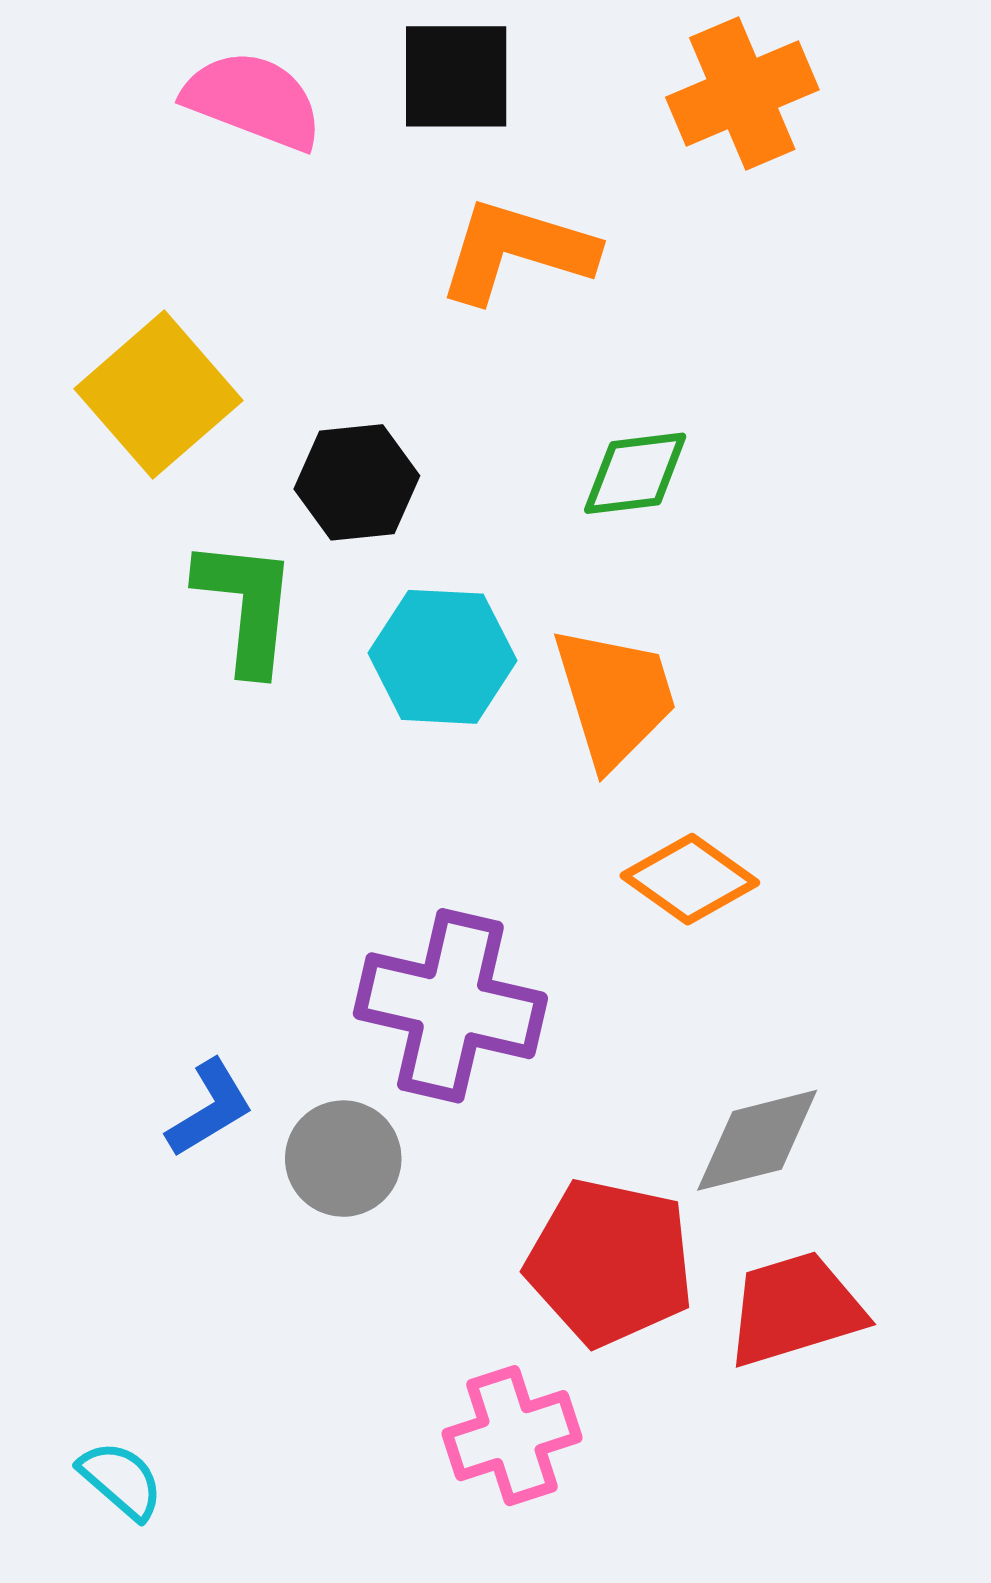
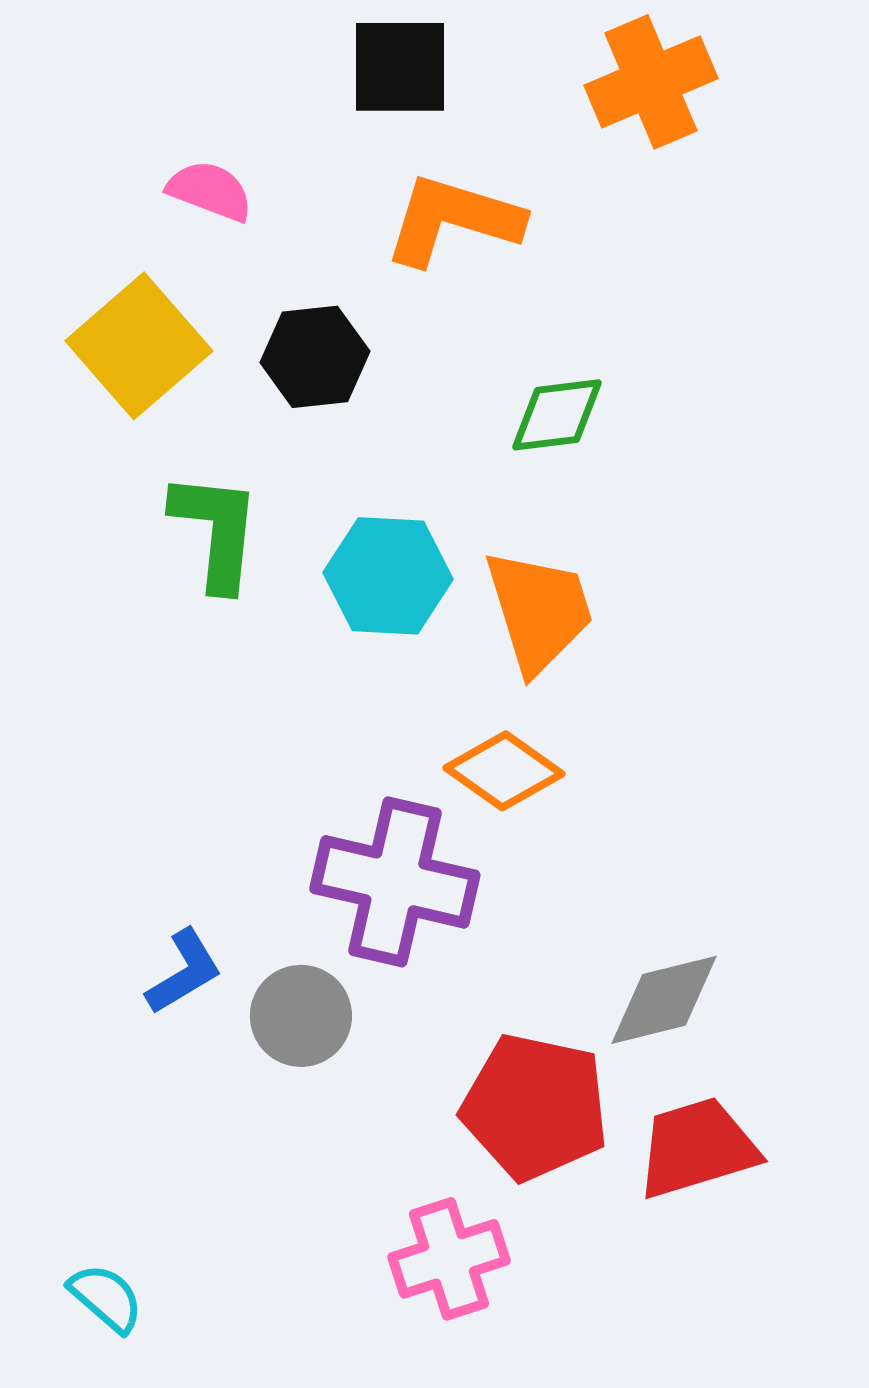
pink semicircle: (253, 100) -> (210, 191), moved, size x0.7
black hexagon: (357, 482) -> (315, 357), moved
orange diamond: (690, 879) -> (504, 771), moved

